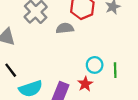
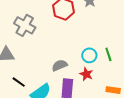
gray semicircle: (65, 28) -> (60, 65), moved

